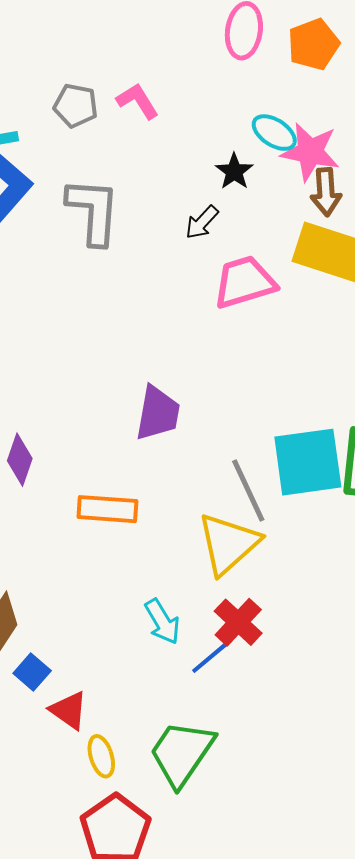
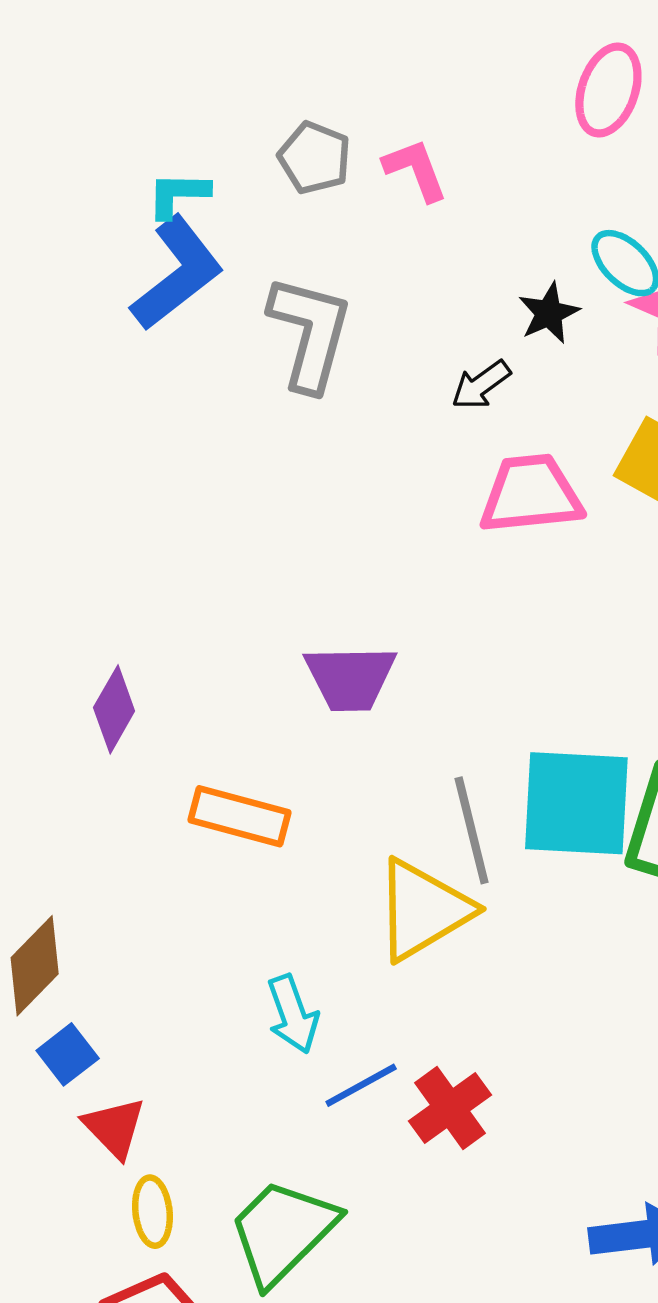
purple trapezoid: (158, 413) -> (350, 678), turned 68
red cross: (238, 622) -> (450, 1108), moved

